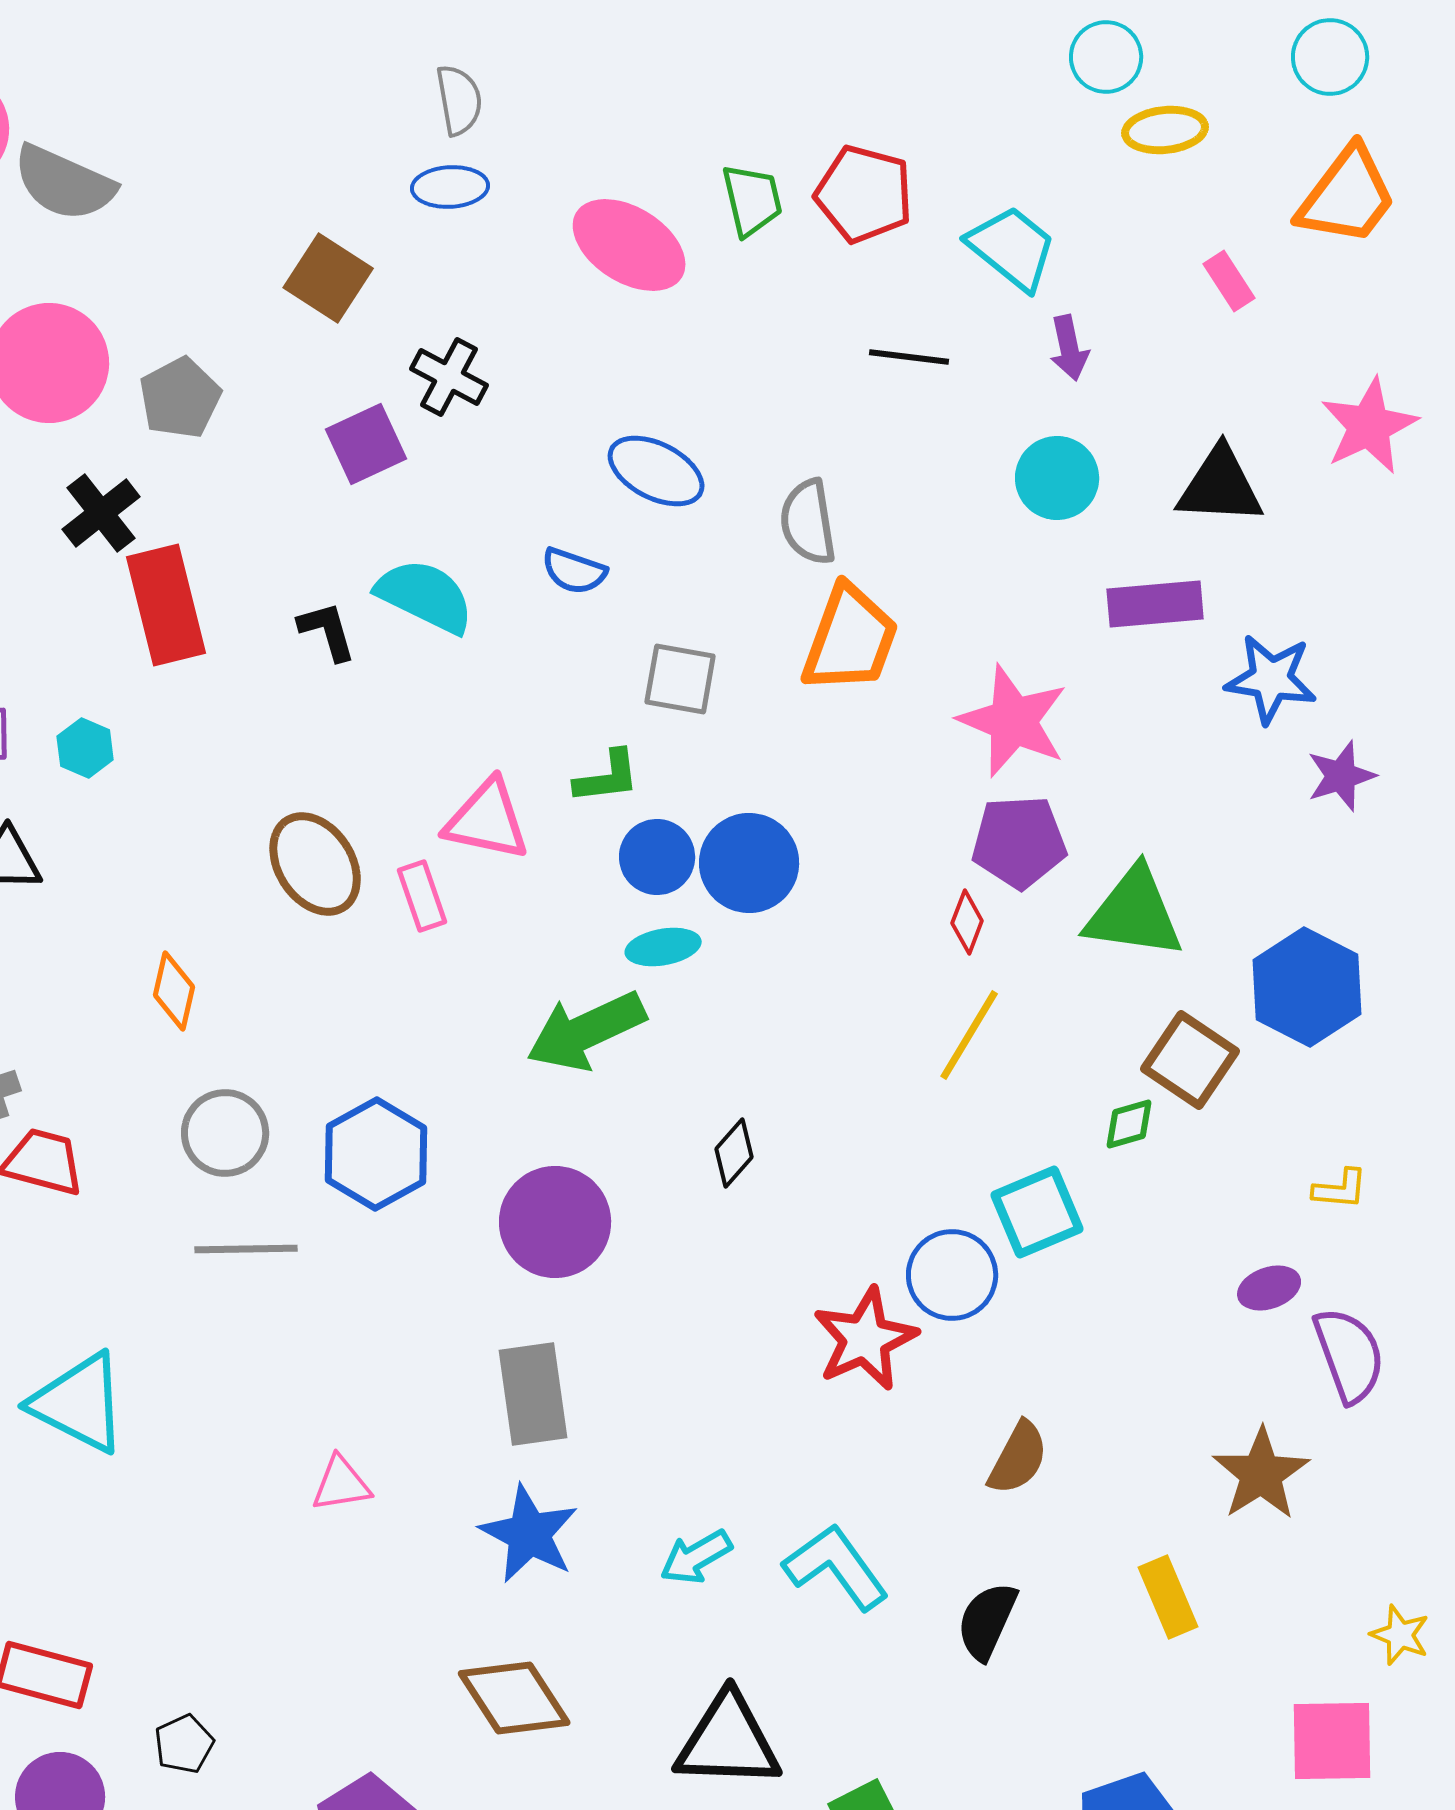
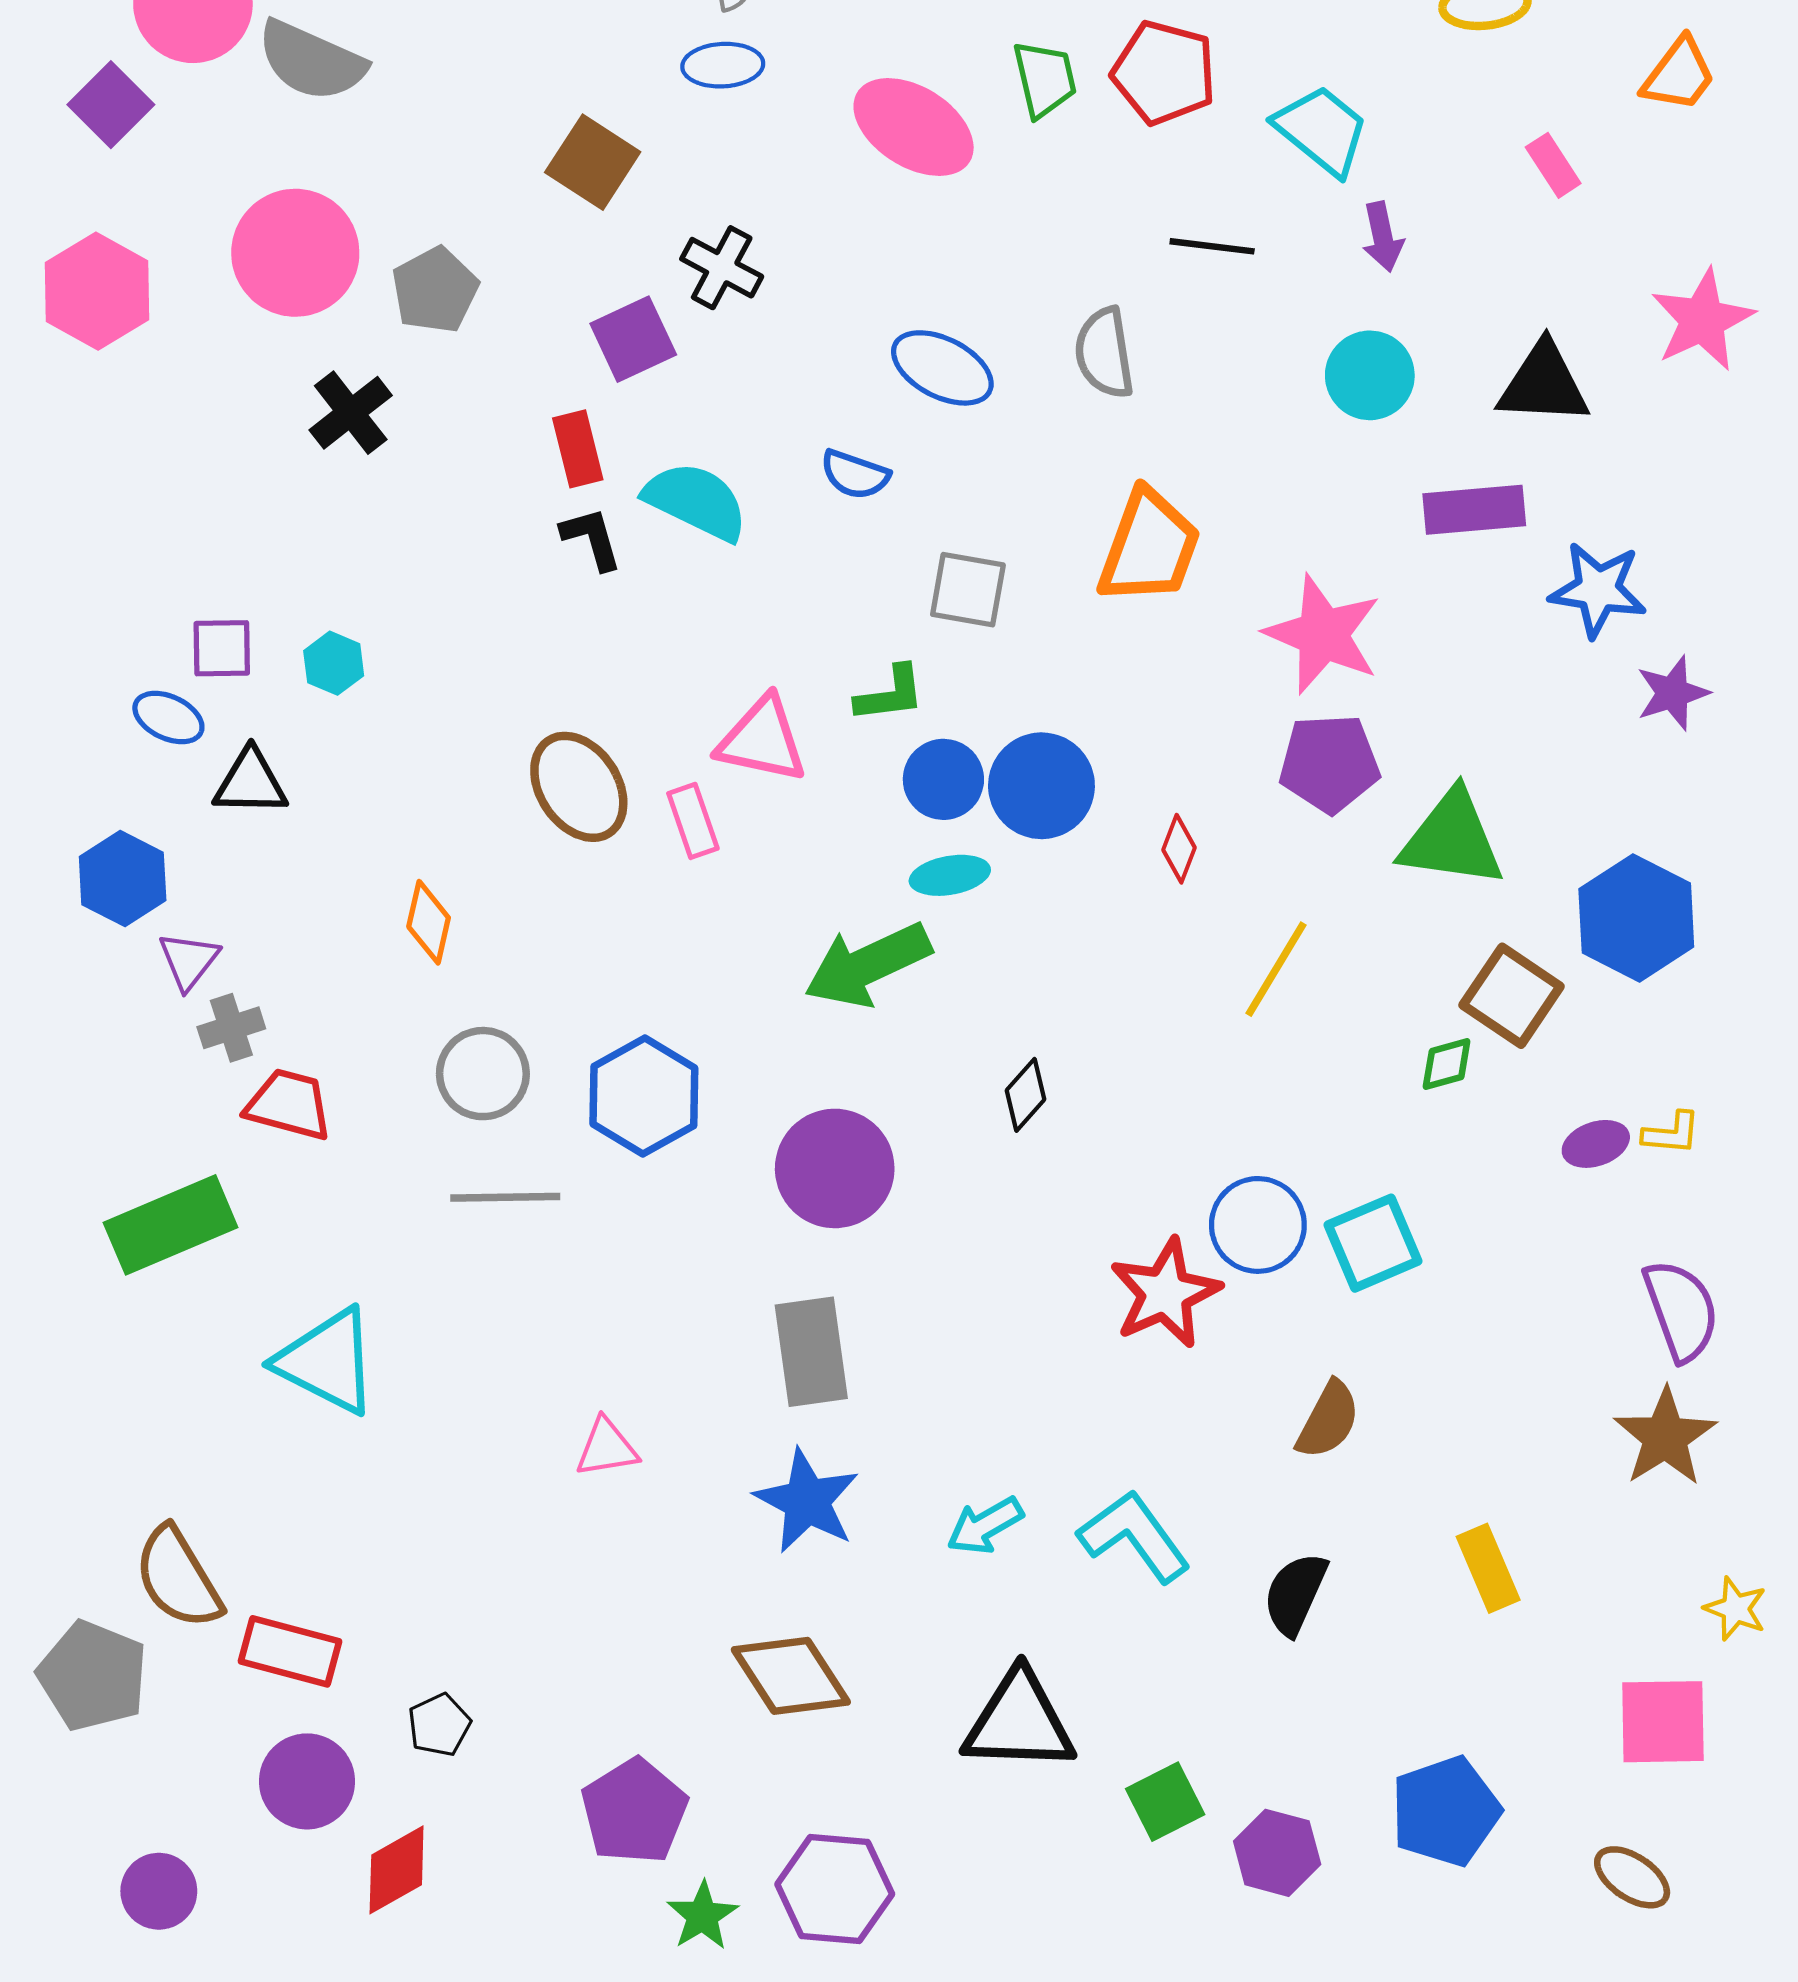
orange trapezoid: (1347, 196) -> (1679, 75), size x0.7
gray semicircle: (808, 522) -> (1104, 353), moved
red rectangle: (166, 605) -> (578, 449), moved, size x0.6
red diamond: (967, 922) -> (1179, 849), moved
cyan square: (1037, 1212) -> (1373, 1243), moved
purple ellipse: (1269, 1288) -> (1596, 1144), moved
brown star: (1261, 1474) -> (1665, 1437), moved

